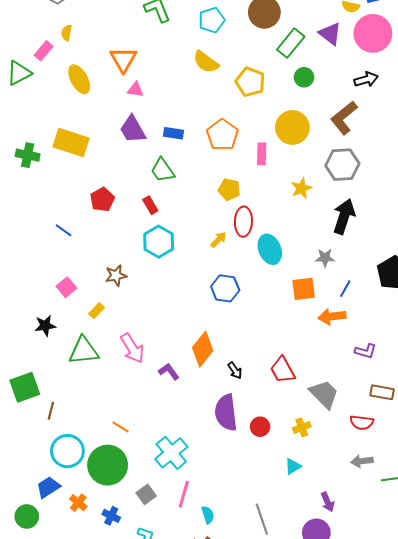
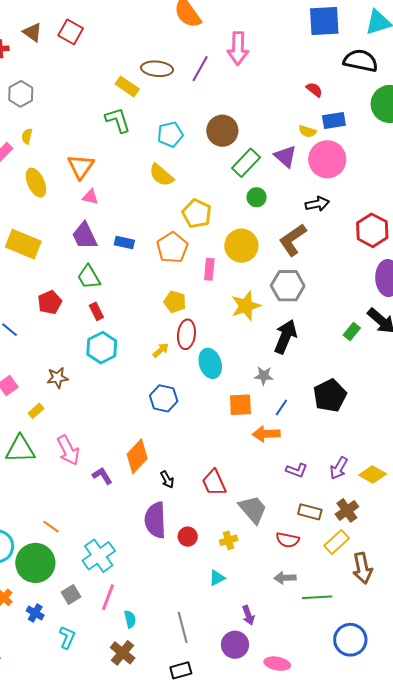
yellow pentagon: (250, 82) -> (197, 214), moved
green trapezoid: (162, 170) -> (89, 277), moved
yellow star: (301, 188) -> (246, 306), size x1.4

